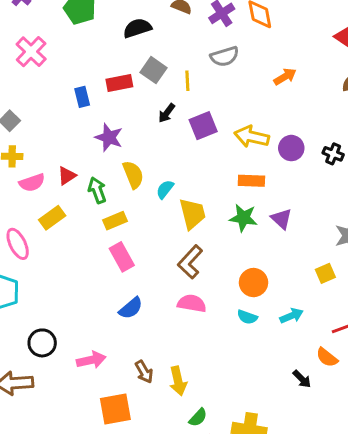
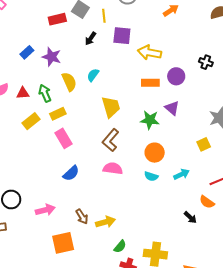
blue rectangle: (82, 97) -> (27, 52), moved, turned 64
purple square: (203, 126) -> (122, 36), moved, turned 30
purple circle: (291, 148) -> (176, 76), moved
red triangle: (67, 176) -> (23, 93), moved, turned 32
cyan semicircle: (165, 189) -> (93, 75), moved
yellow rectangle: (52, 218) -> (31, 121), moved
green star: (243, 218) -> (150, 120), moved
yellow arrow: (178, 381) -> (105, 222), turned -90

